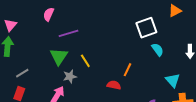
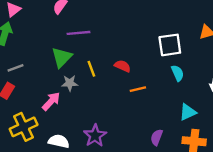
orange line: (127, 70) -> (138, 89), turned 40
cyan triangle: (173, 80) -> (188, 112), turned 35
red semicircle: (114, 85) -> (123, 66), moved

